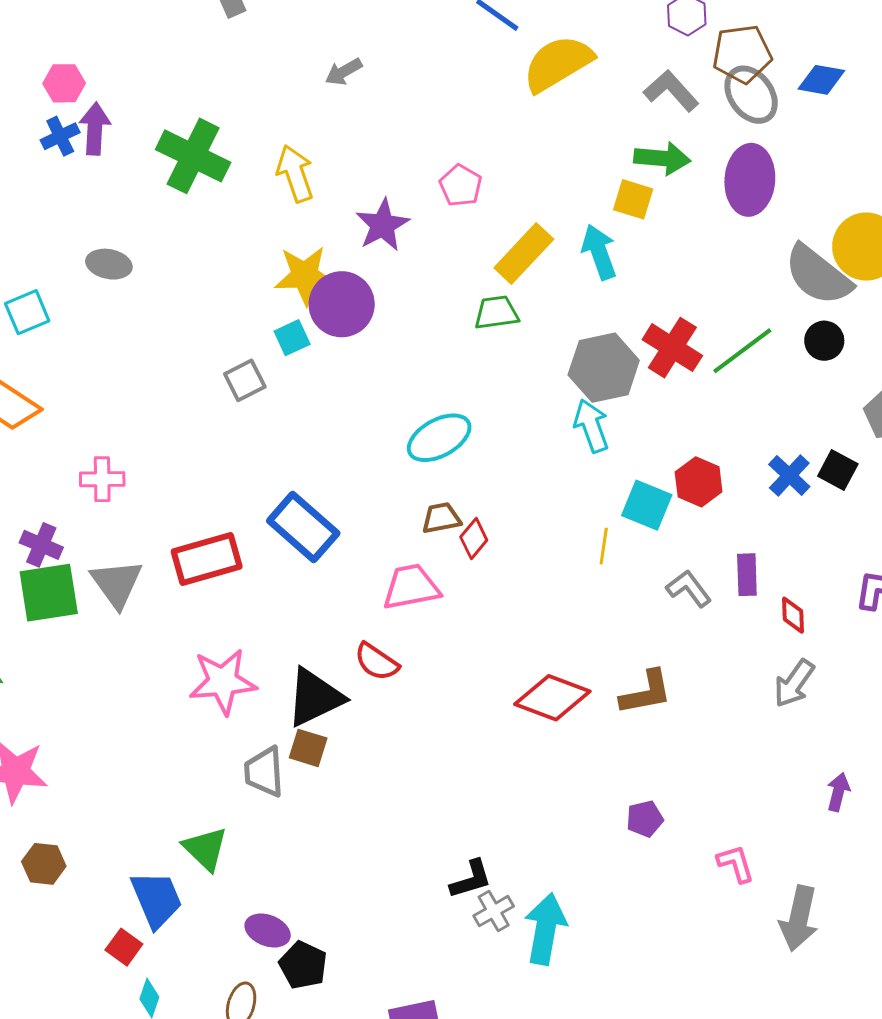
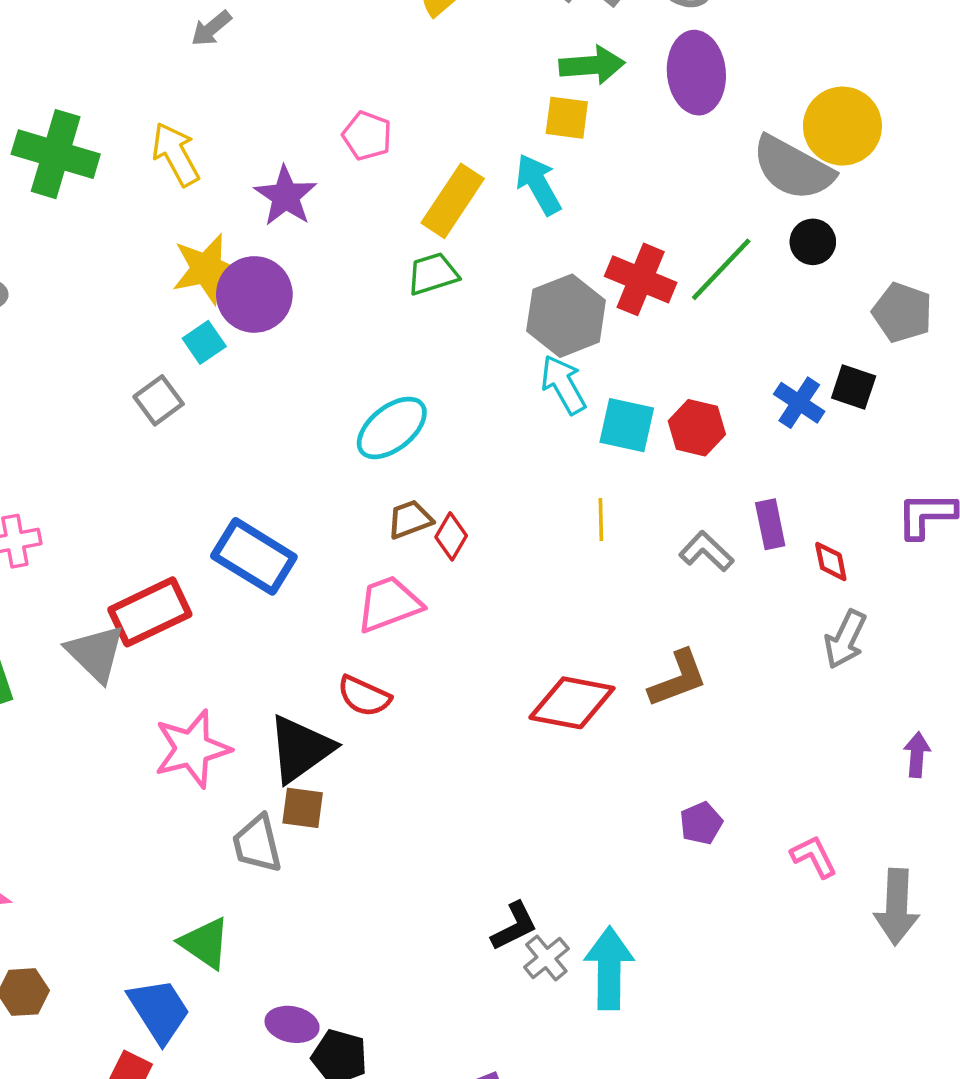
cyan square: (647, 505) -> (627, 425), moved
gray triangle: (117, 584) -> (96, 653), moved

